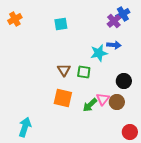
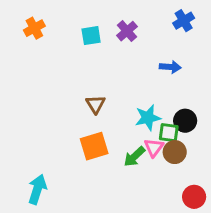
orange cross: (15, 19) -> (34, 28), moved
purple cross: (114, 21) -> (127, 31), moved
cyan star: (99, 53) -> (148, 118), moved
green square: (84, 72) -> (169, 133), moved
orange square: (63, 98) -> (94, 146), turned -30

